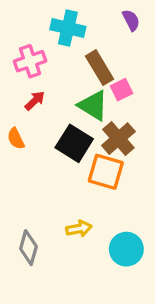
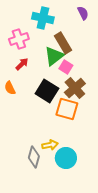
pink square: (122, 90) -> (66, 67), moved, turned -32
green triangle: (93, 105) -> (54, 56), moved, turned 50
gray diamond: (28, 248) -> (34, 157), moved
cyan circle: (126, 249) -> (66, 158), moved

